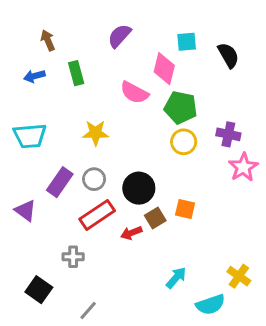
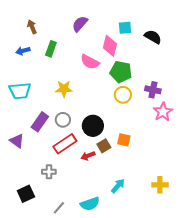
black semicircle: (228, 55) -> (153, 37), turned -30
green rectangle: (76, 73) -> (51, 49), turned 35
yellow cross: (239, 276) -> (160, 185), turned -35
black square: (39, 290) -> (26, 194), turned 30
cyan semicircle: (210, 305) -> (90, 204), moved

